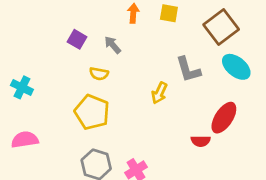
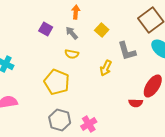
orange arrow: (133, 13) -> (76, 12), moved
yellow square: (169, 13) -> (102, 30), moved, turned 32
yellow semicircle: (99, 74) -> (72, 54), moved

